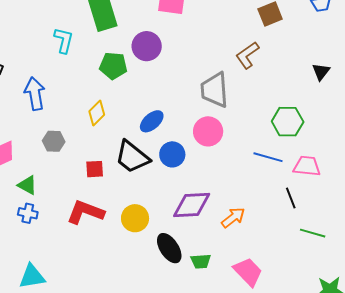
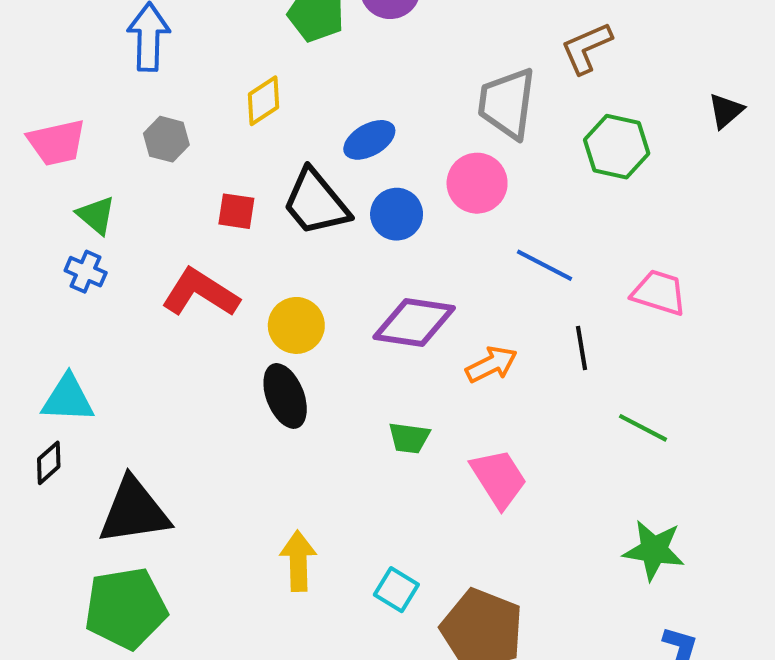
green hexagon: (288, 122) -> (617, 147), moved
blue line: (268, 157) -> (545, 265), moved
black line: (291, 198) -> (581, 348), moved
black ellipse: (169, 248) -> (285, 396), moved

